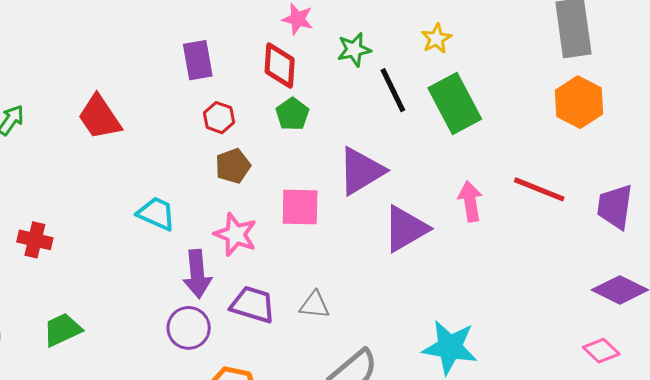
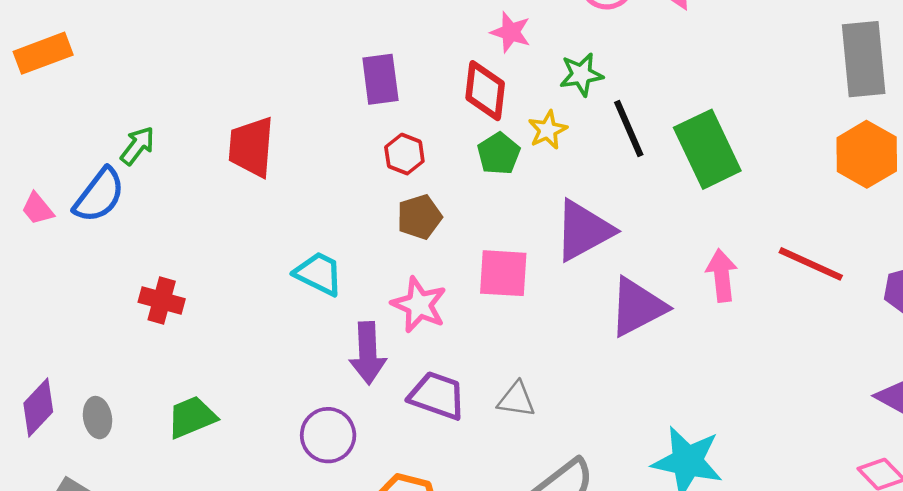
yellow star: (436, 39) -> (548, 130), moved
red trapezoid: (100, 117) -> (251, 147), turned 36
purple circle: (189, 328) -> (328, 435), moved

